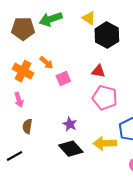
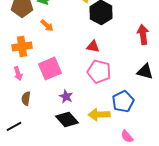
orange arrow: (46, 63) -> (47, 25), moved
orange cross: (23, 71) -> (22, 46), turned -36
pink square: (63, 79) -> (50, 68), moved, size x1.6

